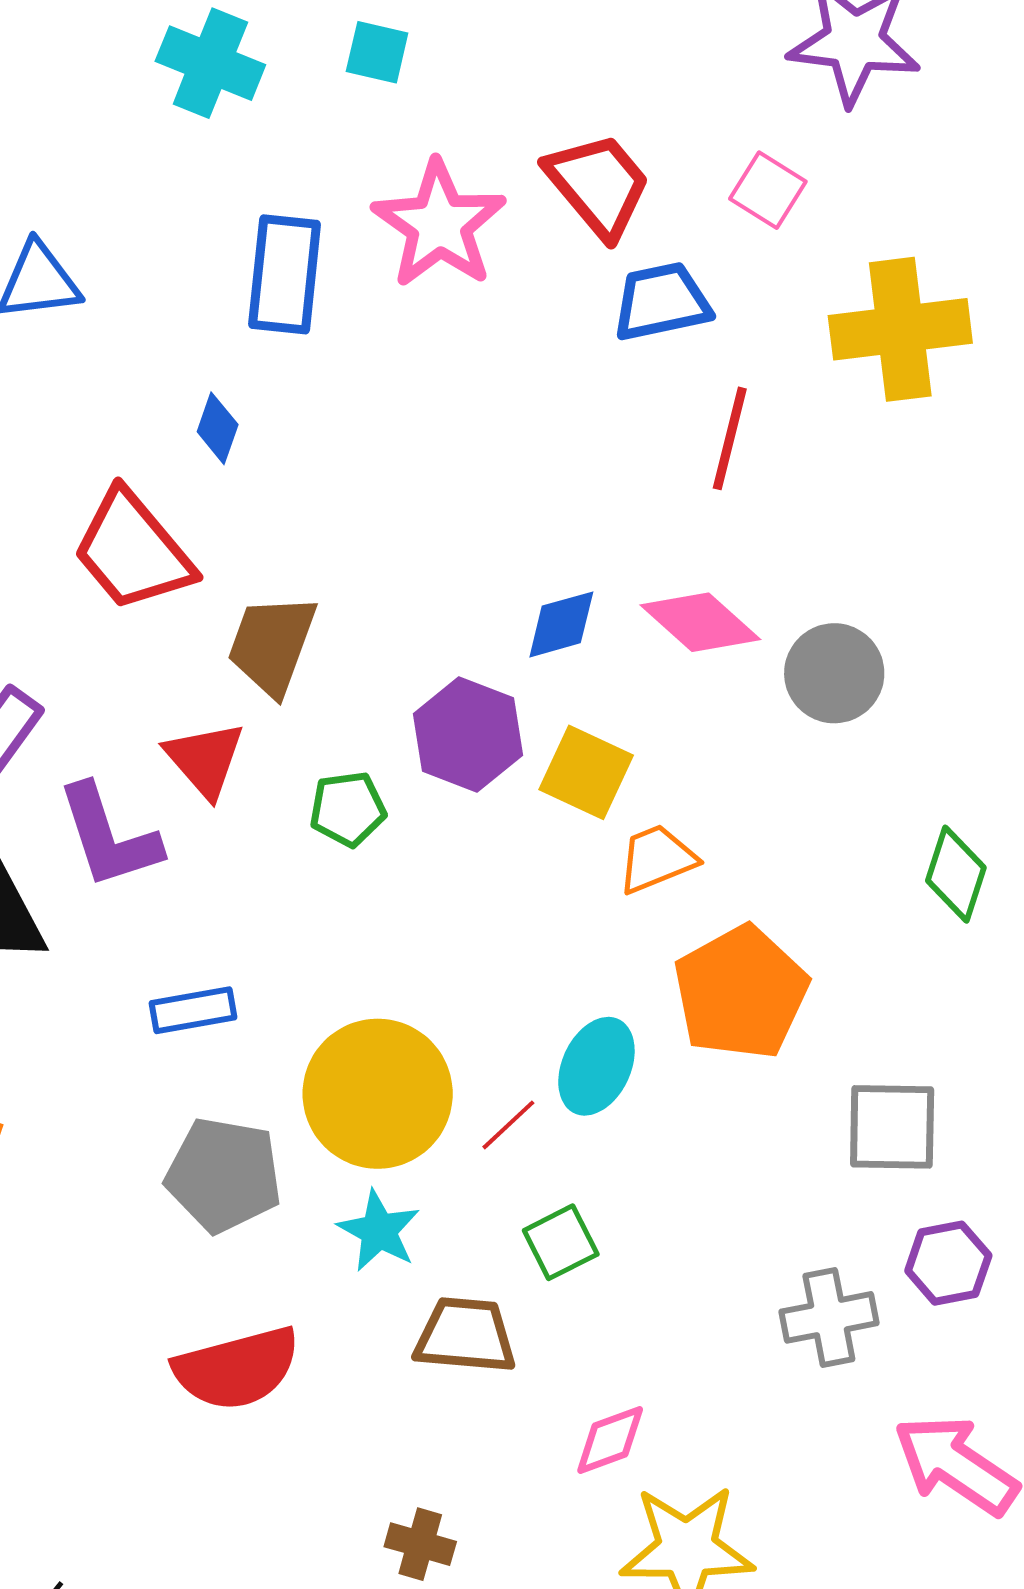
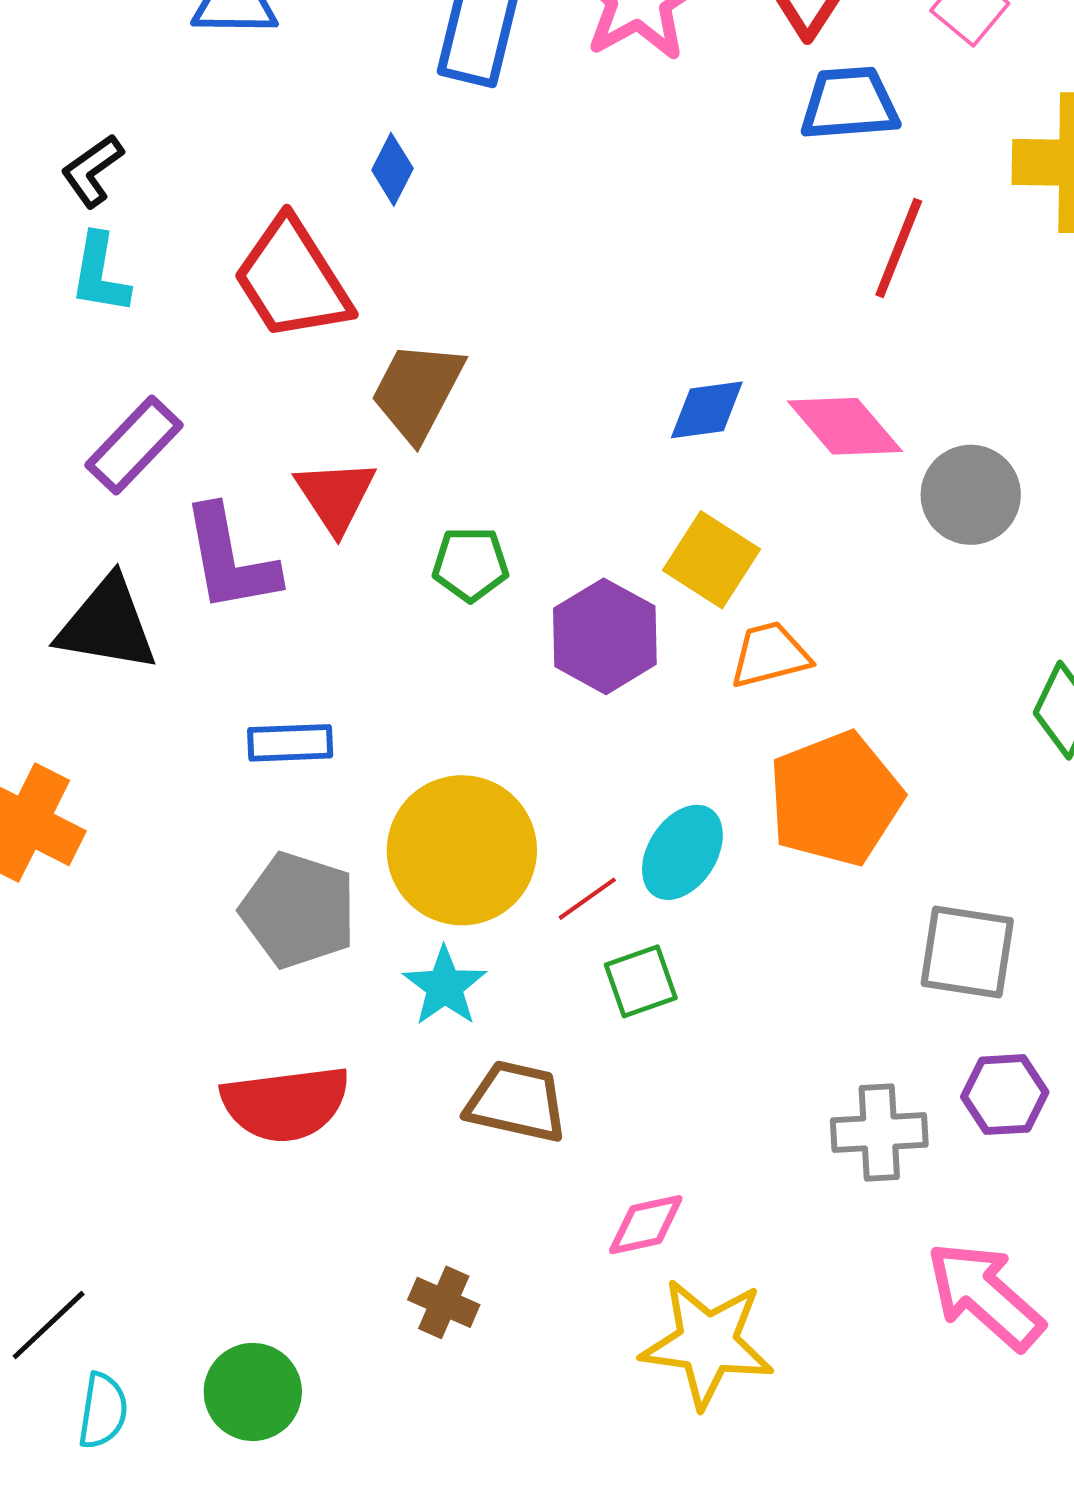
purple hexagon: (468, 735) -> (605, 636), moved
green square: (561, 1242) -> (641, 981), moved

